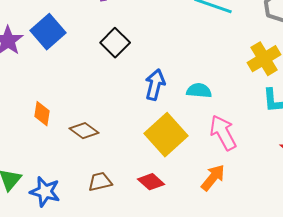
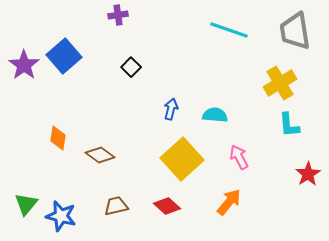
black square: (115, 43) -> (131, 67), size x0.7
blue arrow: (155, 85) -> (171, 109), size x0.7
pink arrow: (223, 133) -> (239, 157), size x0.7

